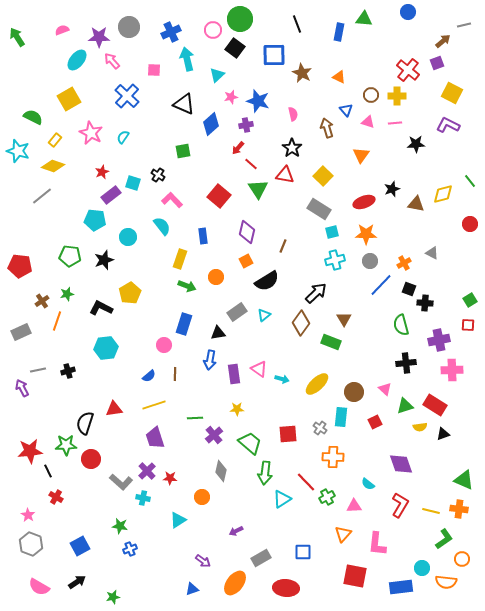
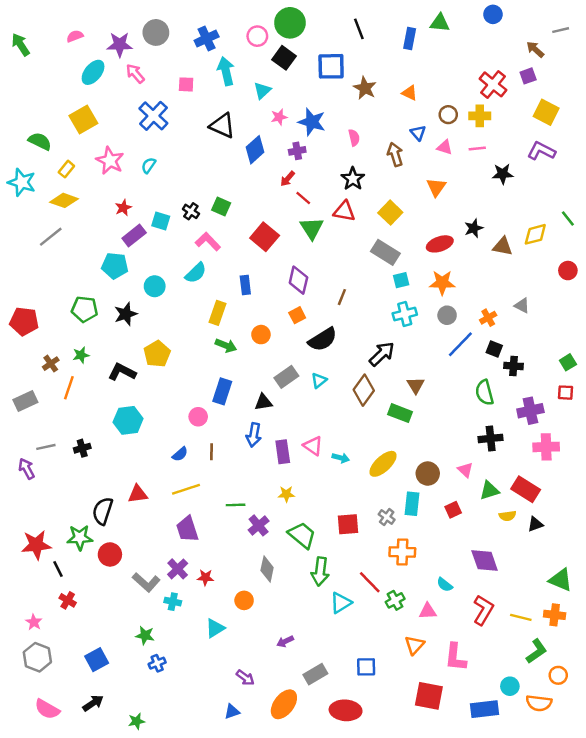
brown arrow: (443, 41) -> (535, 49), turned -98
green square: (183, 151) -> (221, 206), moved, turned 35
cyan semicircle: (162, 226) -> (196, 273), turned 84

